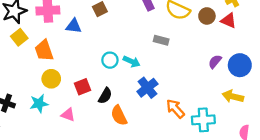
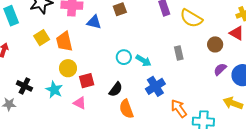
brown circle: (207, 16) -> (215, 44), moved
yellow square: (19, 37) -> (42, 38), moved
gray rectangle: (161, 40) -> (179, 53), moved, turned 56
red square: (83, 87) -> (87, 81), moved
cyan star: (39, 103) -> (54, 90), turned 30

